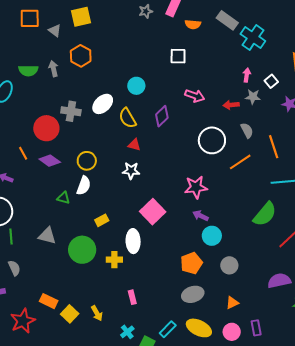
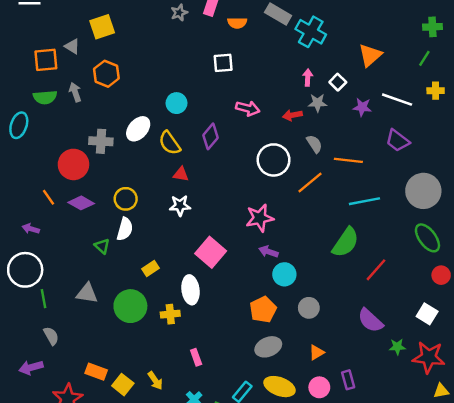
orange square: (30, 18) -> (46, 60), moved
orange line: (274, 147) -> (348, 160), turned -60
green triangle: (64, 198) -> (102, 246), turned 32
purple semicircle: (279, 281) -> (370, 320), turned -120

